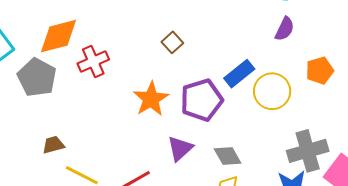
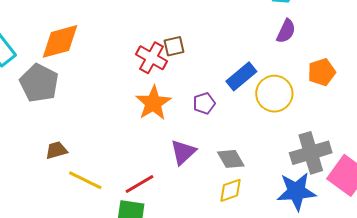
brown square: (172, 42) -> (174, 46), turned 30
red cross: (93, 62) -> (152, 58), moved, turned -36
purple pentagon: (202, 100) -> (204, 103), size x0.5

